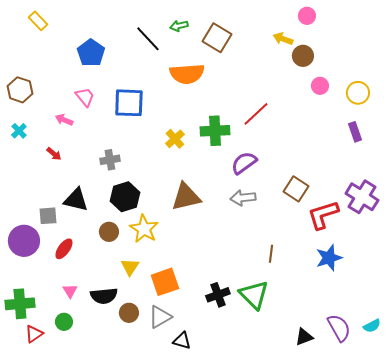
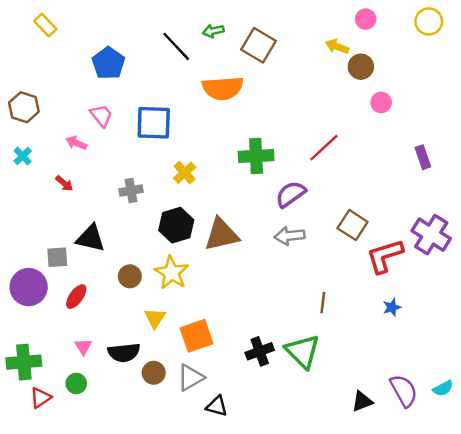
yellow circle: (358, 93) -> (429, 21), moved
red line: (256, 114) -> (324, 148), moved
yellow cross: (175, 139) -> (185, 173), moved
black hexagon: (125, 197) -> (176, 225), moved
blue star: (329, 258) -> (392, 307), size x0.6

